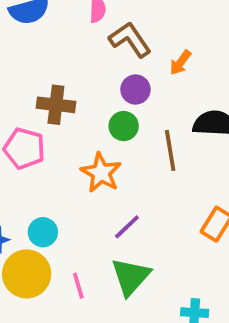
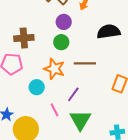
brown line: (170, 150) -> (85, 63), moved, turned -70
cyan circle: (43, 232) -> (37, 87), moved
pink line: (78, 286) -> (54, 110), moved

